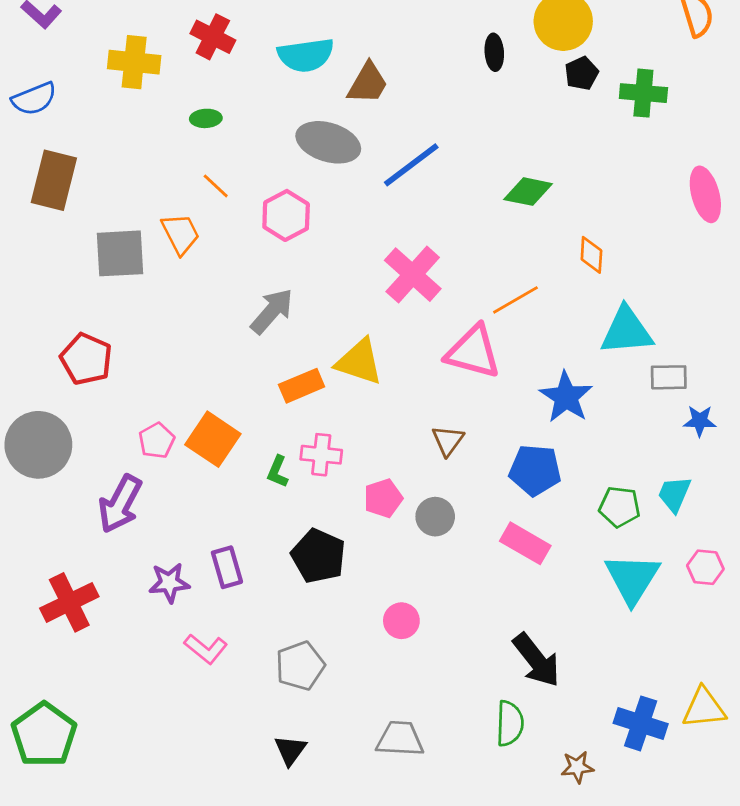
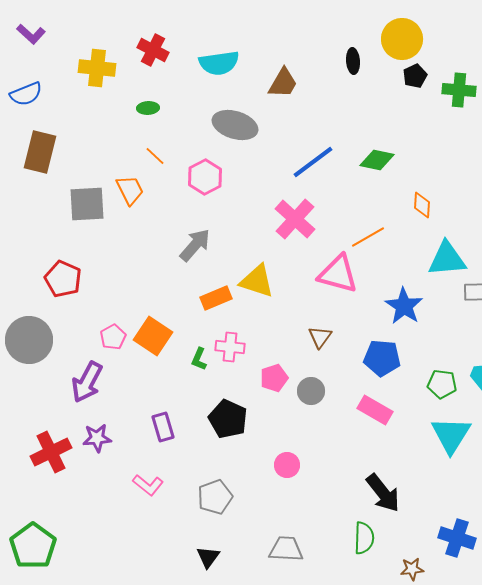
brown trapezoid: (368, 83) -> (283, 83), moved
blue line: (411, 165) -> (313, 162), moved
purple star: (169, 583) -> (97, 438), moved

